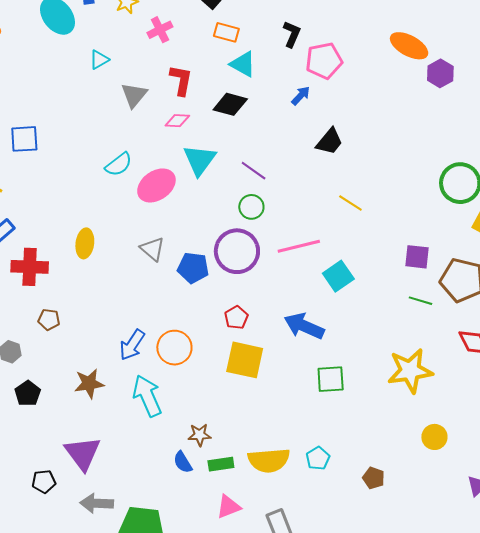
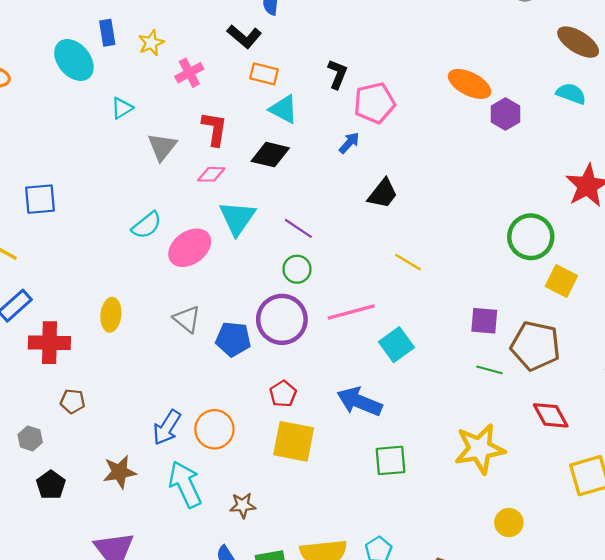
brown star: (200, 435) -> (243, 505), moved

